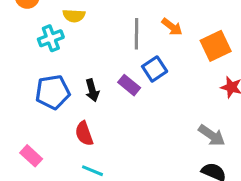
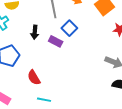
black arrow: (92, 90) -> (35, 32), moved, turned 32

